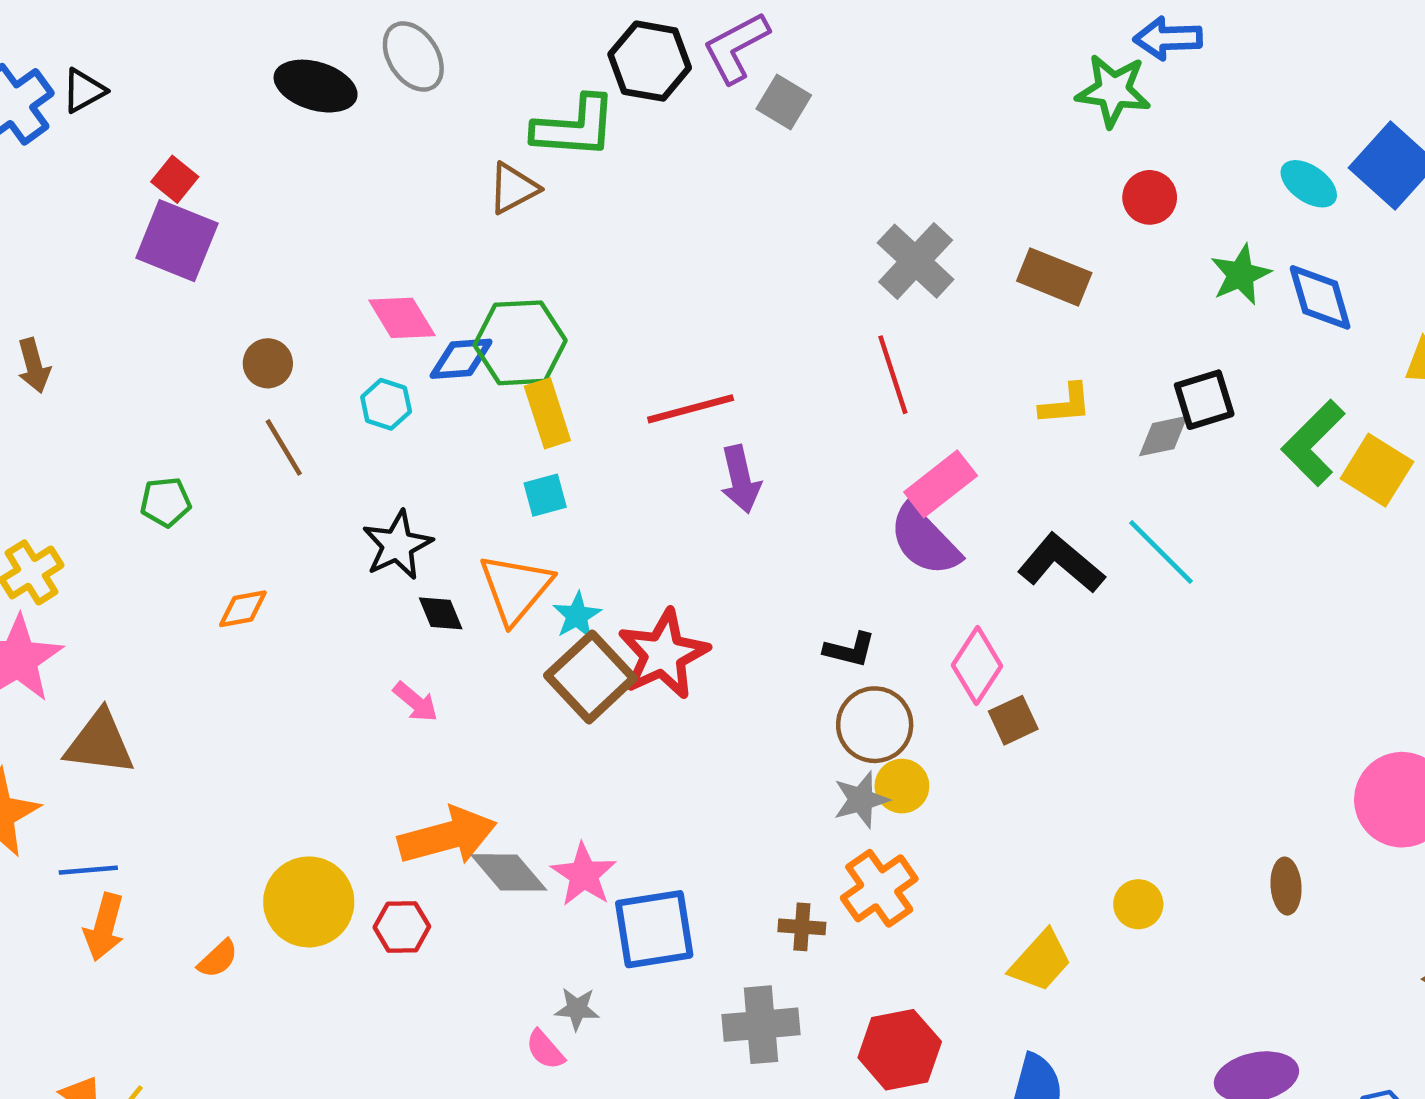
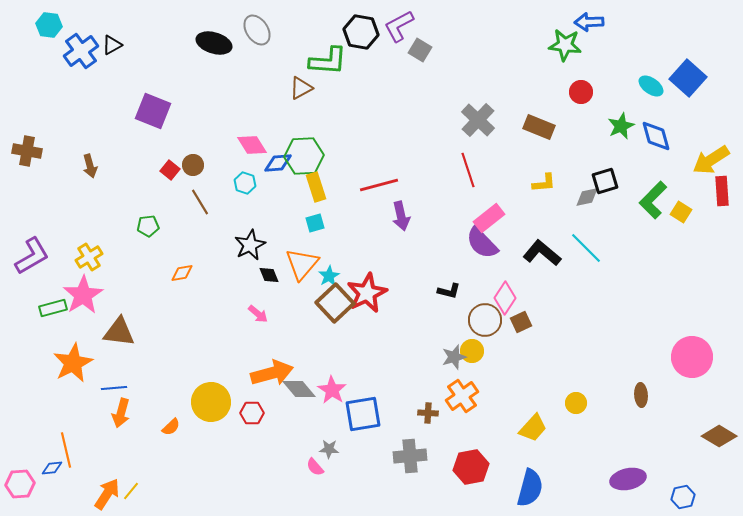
red square: (175, 179) -> (170, 170), moved
yellow square: (1377, 470) -> (681, 212), size x0.7
brown circle: (875, 725) -> (485, 320), moved

